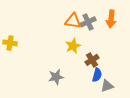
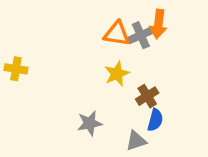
orange arrow: (111, 19) -> (158, 24), moved
gray triangle: (107, 86) -> (136, 141), moved

